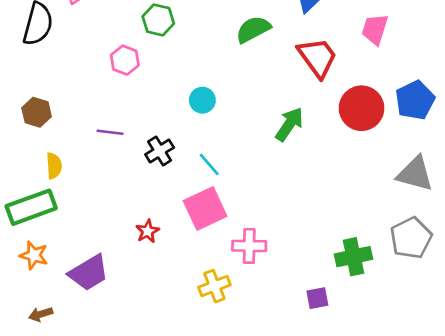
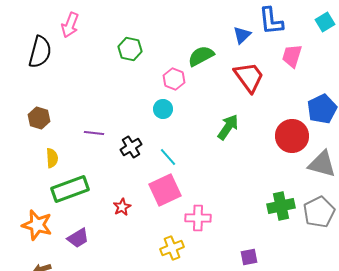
pink hexagon: (125, 60) -> (174, 79), moved
red circle: (362, 108) -> (292, 136), moved
green rectangle: (31, 207) -> (70, 189), moved
orange star: (34, 255) -> (37, 225), size x1.4
green cross: (353, 257) -> (281, 206), moved
purple trapezoid: (89, 273) -> (78, 238), size x0.7

